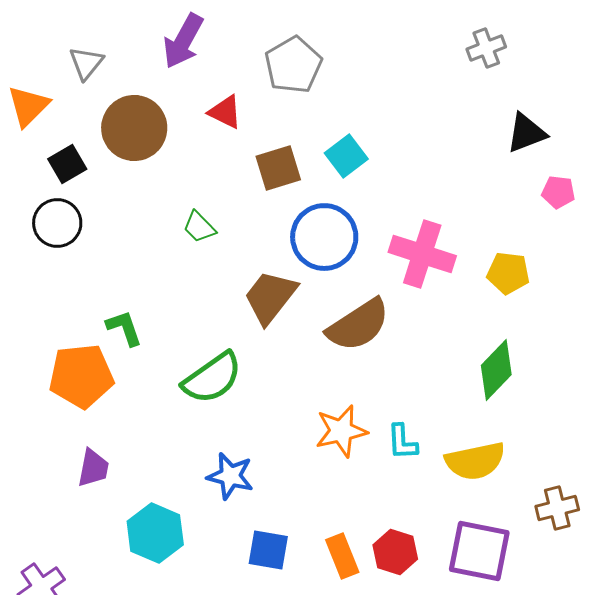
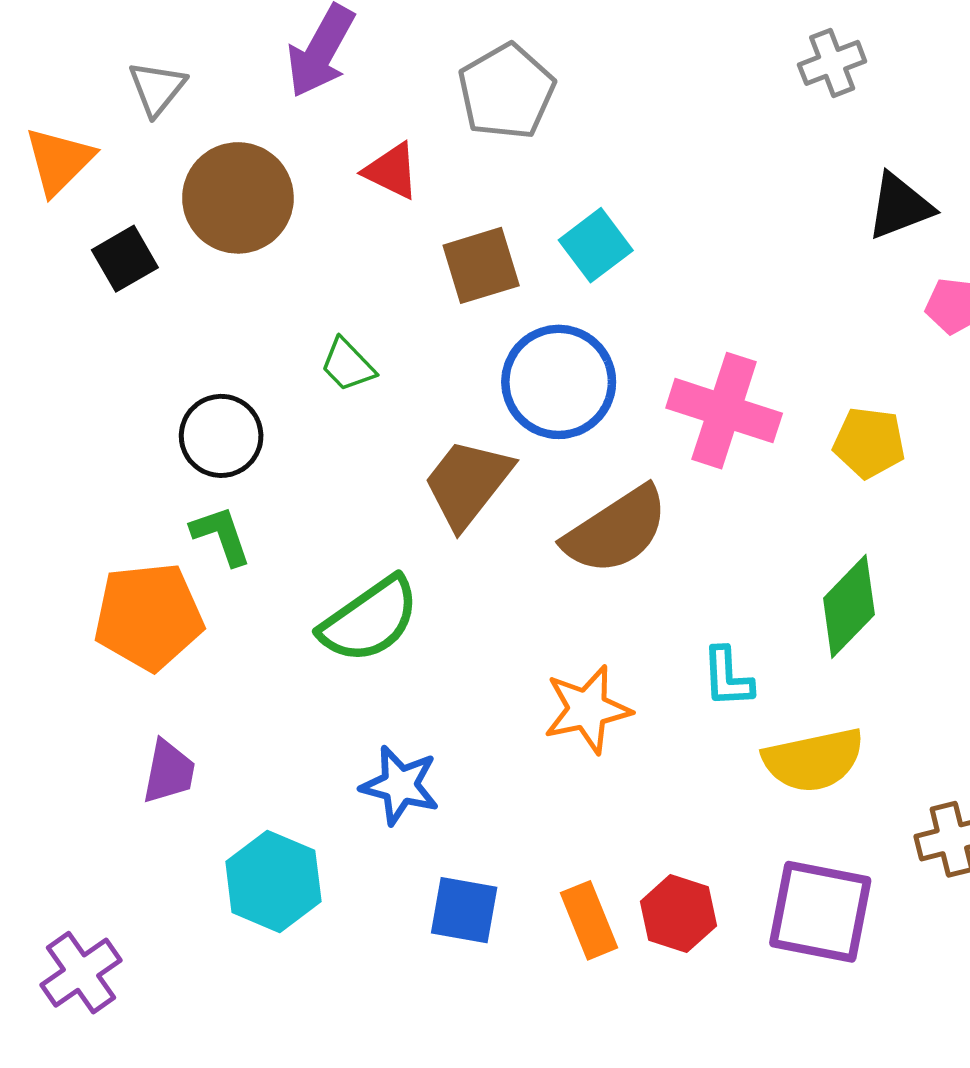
black circle: (57, 223) -> (221, 436), moved
cyan L-shape: (402, 442) -> (727, 677), moved

